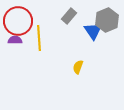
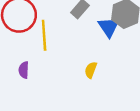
purple semicircle: (15, 40) -> (24, 70), moved, turned -88

